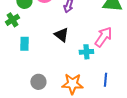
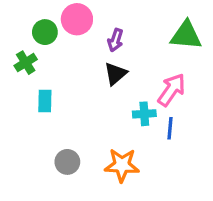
black triangle: (61, 35) -> (115, 74), moved, turned 42
blue line: (105, 80) -> (170, 128), moved

